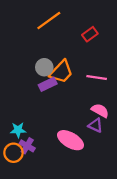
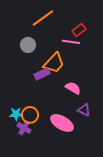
gray circle: (44, 67) -> (28, 45), moved
pink line: (97, 77) -> (71, 42), moved
pink semicircle: (100, 111) -> (73, 88), moved
orange circle: (13, 153) -> (30, 115), moved

